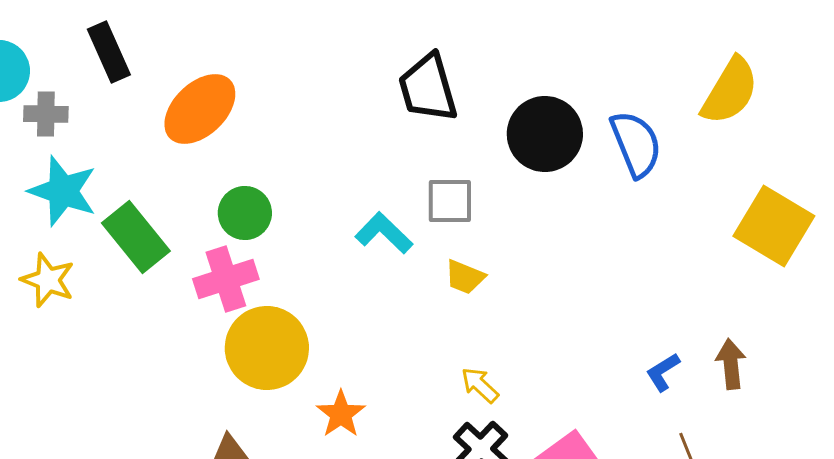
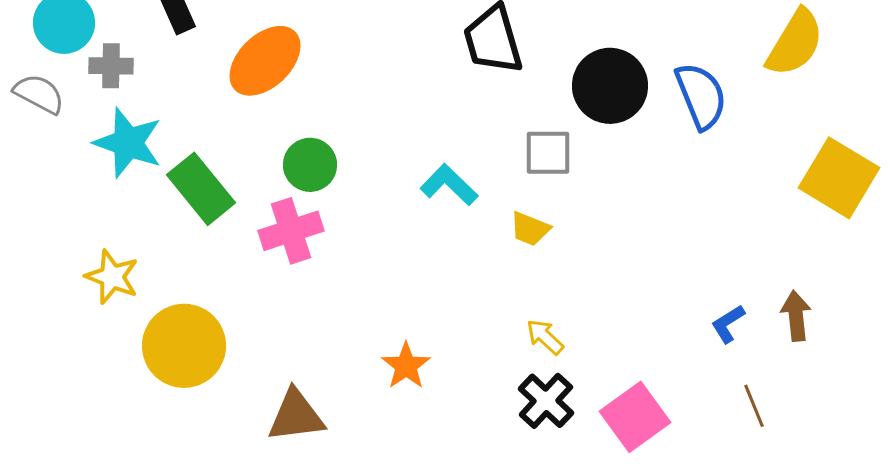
gray square: (450, 201) -> (548, 153), moved
yellow star: (48, 280) -> (112, 277), moved
yellow circle: (267, 348) -> (184, 346), moved

